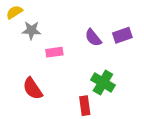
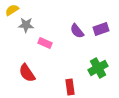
pink rectangle: (54, 52) -> (45, 43), turned 32
green cross: (103, 83) -> (98, 68), moved, turned 30

